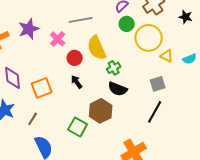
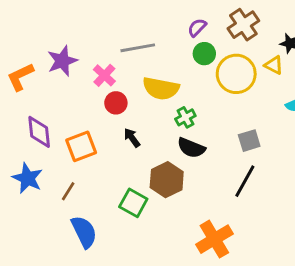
yellow semicircle: (97, 48) -> (161, 88), turned -55
yellow triangle: (167, 56) -> (274, 65), moved
red circle: (75, 58) -> (116, 103), moved

